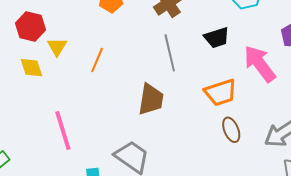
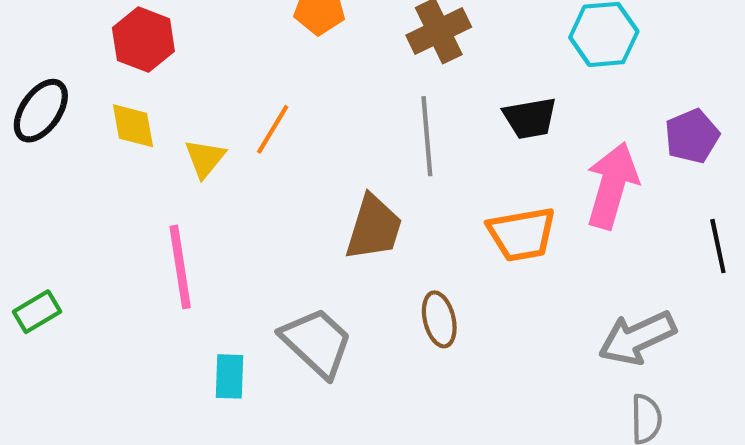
yellow triangle: (57, 47) -> (205, 158), moved
pink arrow: (260, 64) -> (612, 185), turned 45
brown ellipse: (231, 130) -> (439, 319), moved

